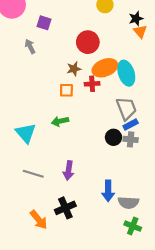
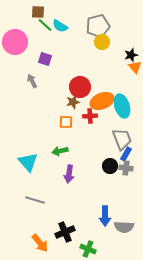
red circle: (88, 42) -> (80, 87), moved
blue rectangle: (131, 124) -> (126, 154), turned -32
purple arrow: (69, 170) -> (69, 174), moved
green cross: (133, 226) -> (88, 249), moved

